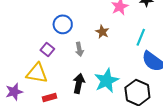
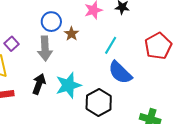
blue circle: (63, 24) -> (51, 22), moved
gray arrow: (79, 49) -> (45, 48), size x1.6

